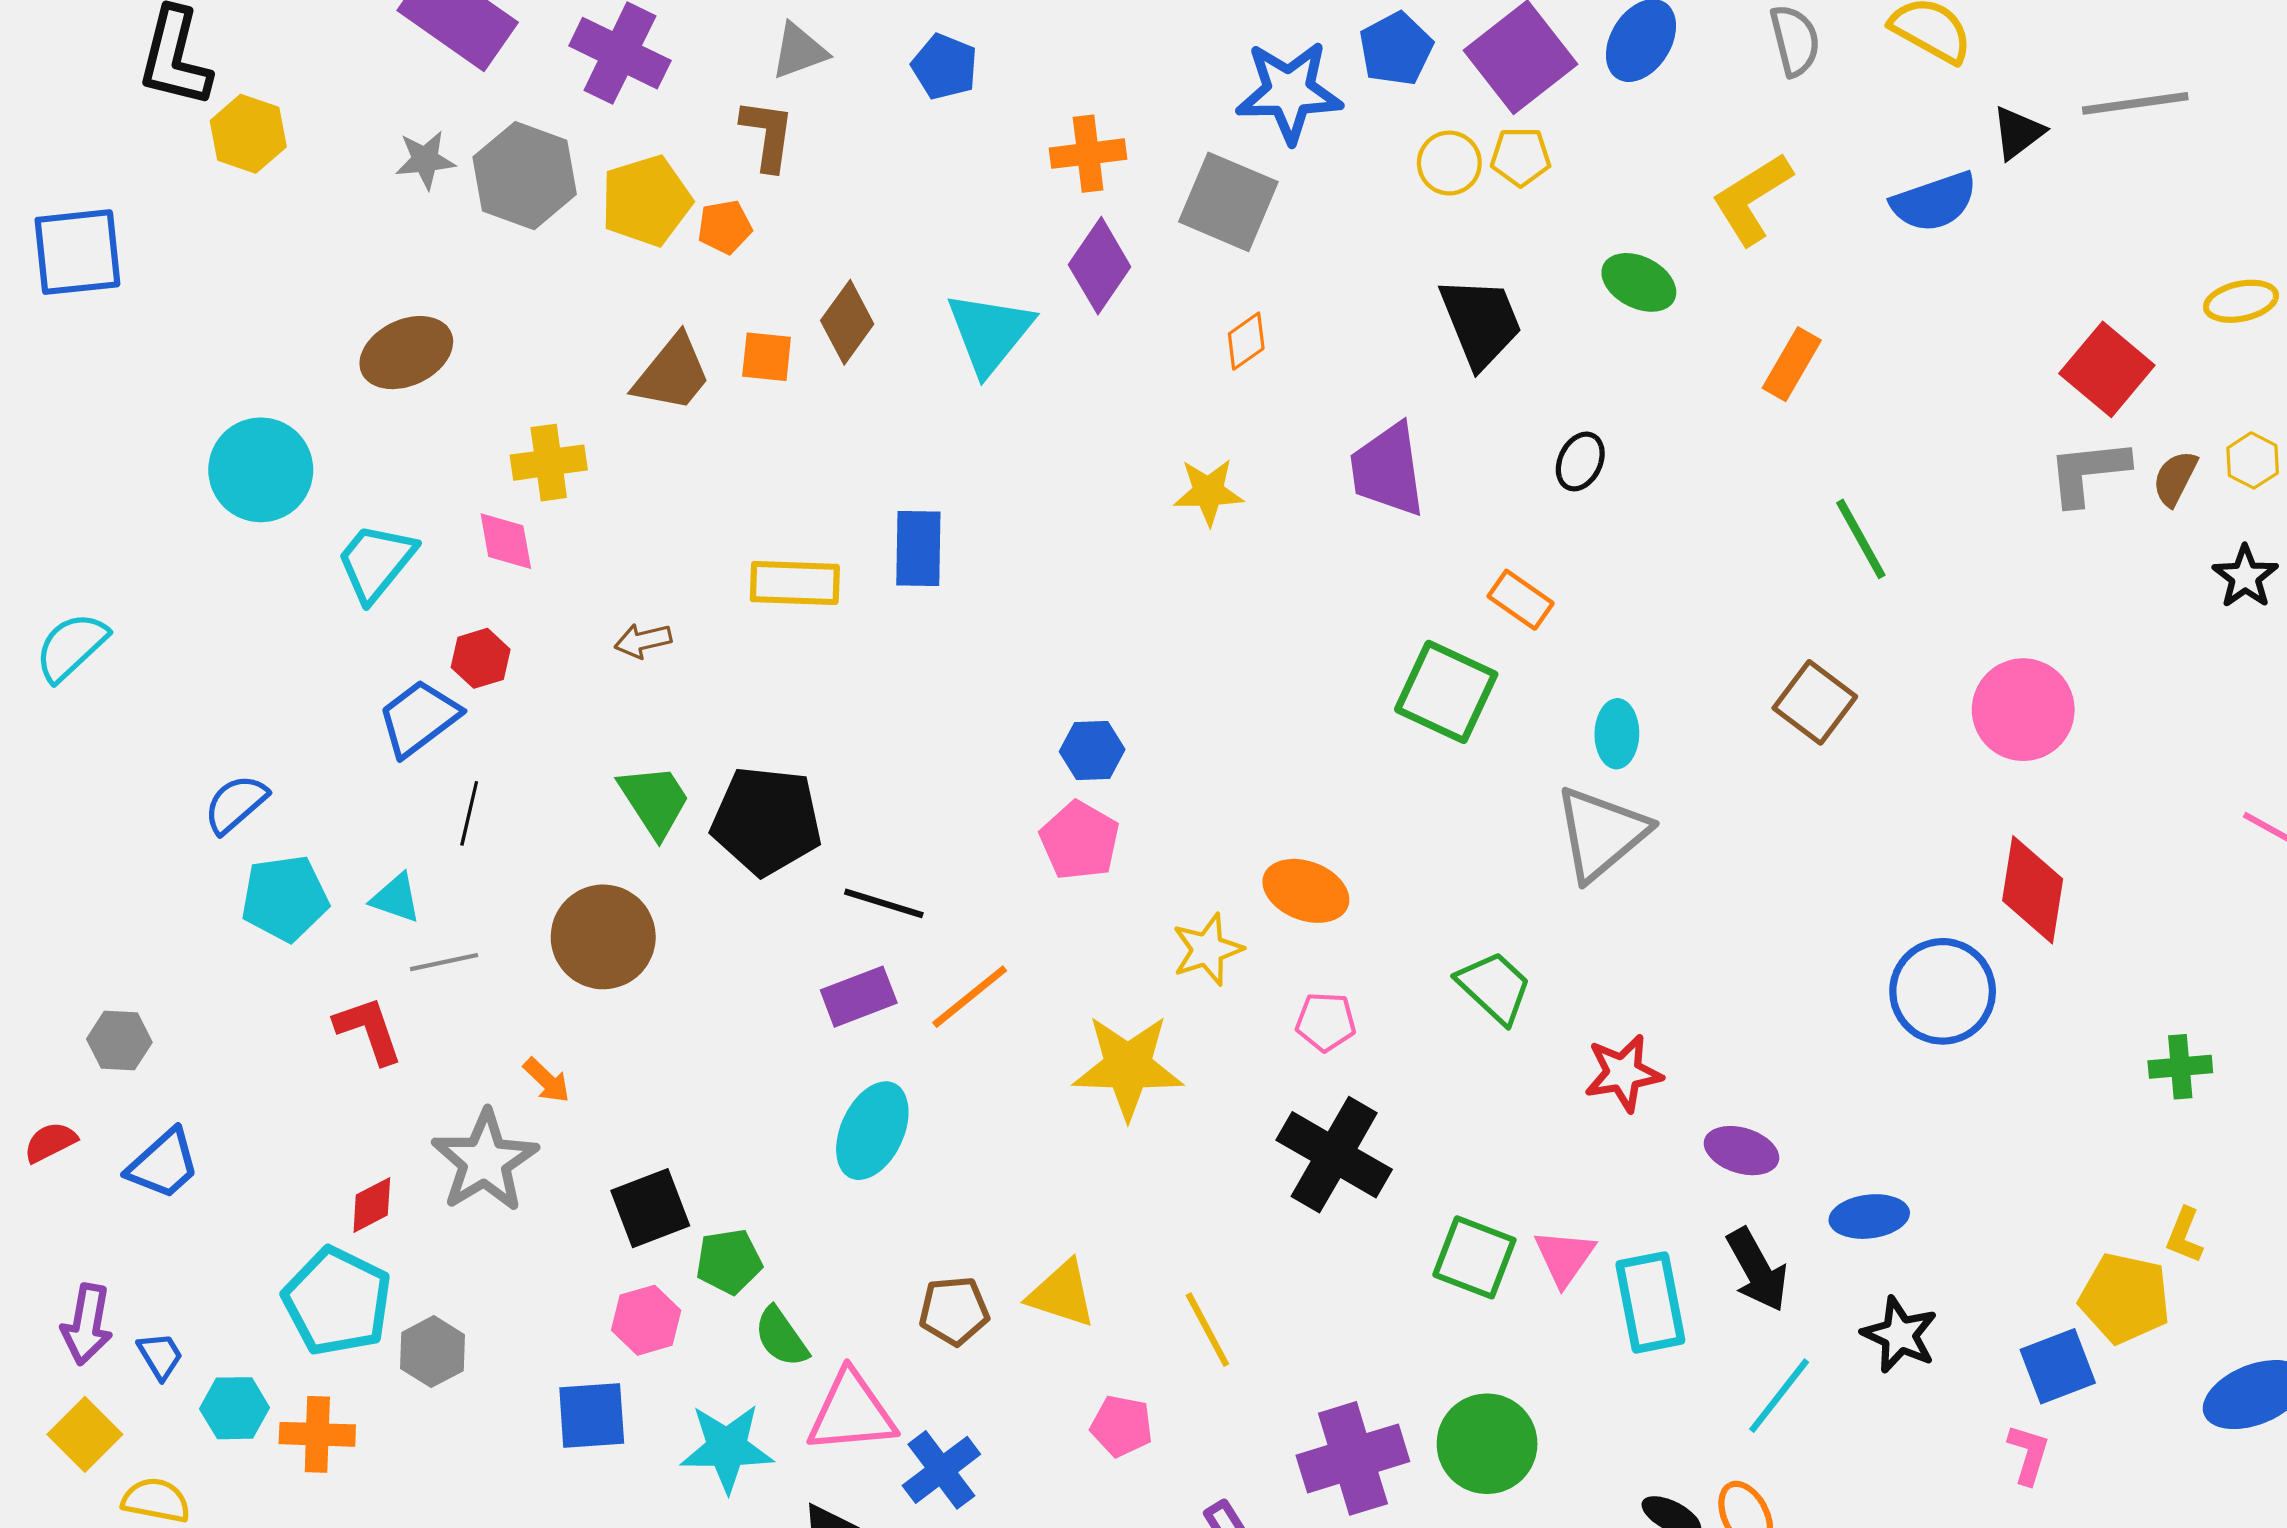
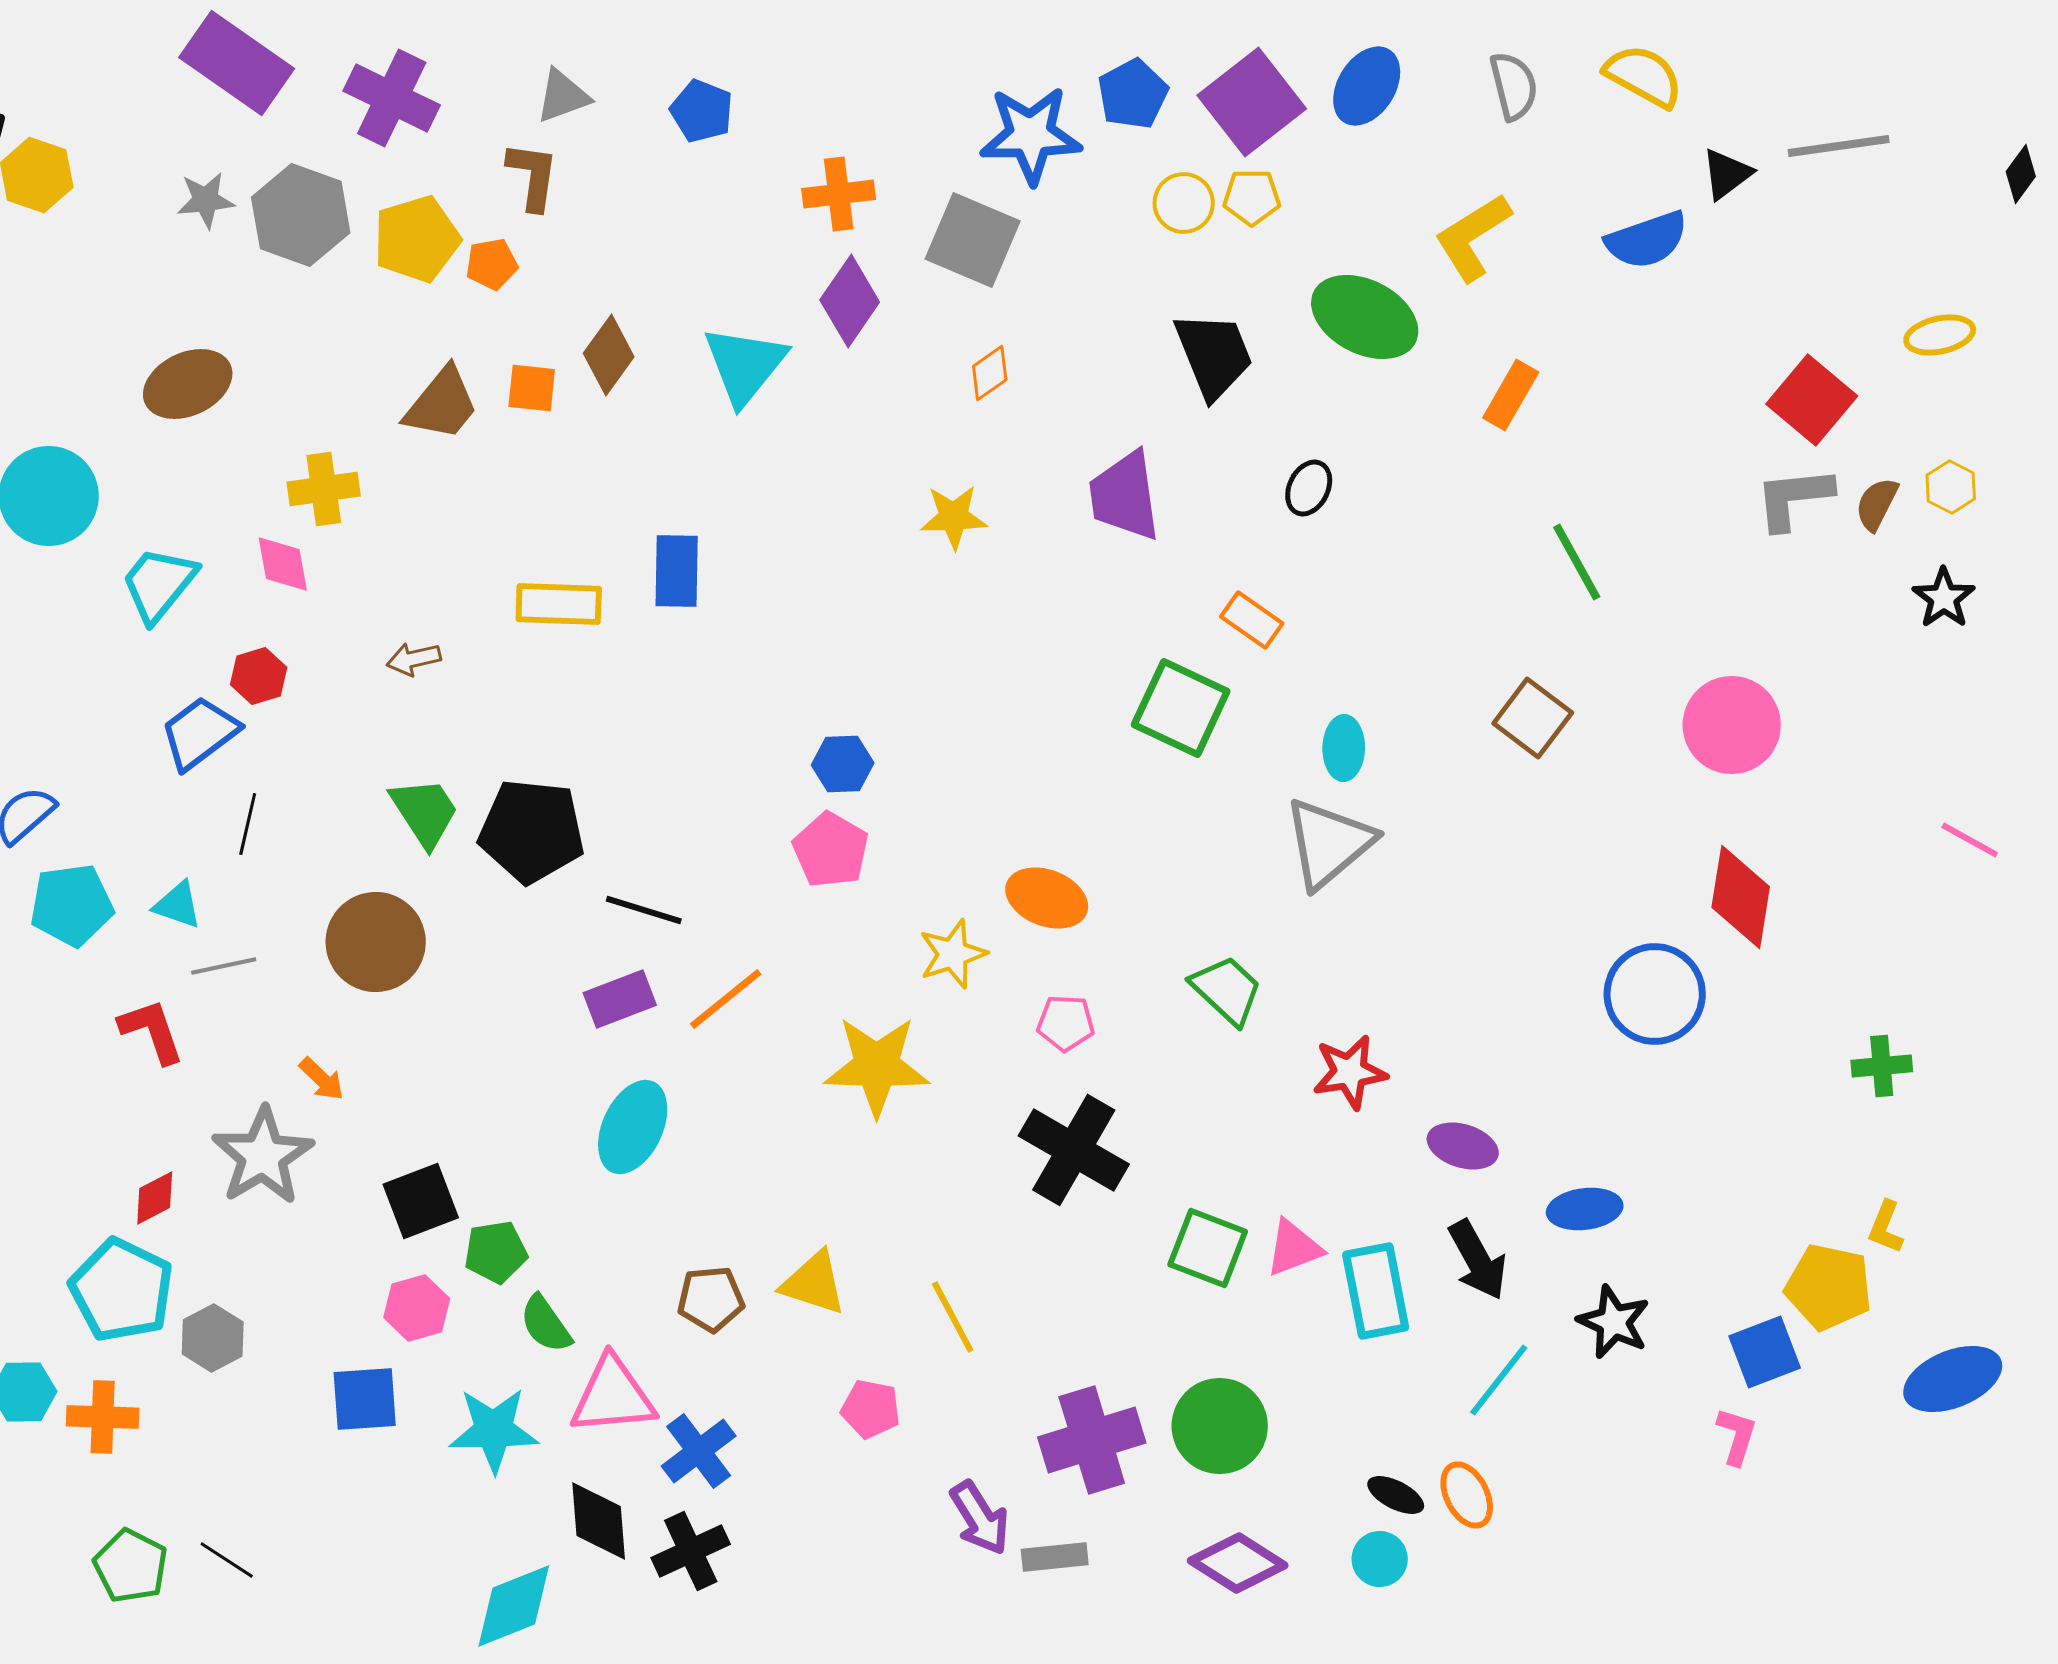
green ellipse: (1639, 282) -> (1365, 317), size x1.5
pink triangle: (1565, 1257) -> (1294, 1248), turned 34

